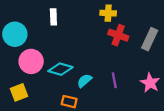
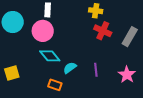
pink circle: (31, 61) -> (43, 31), moved
cyan diamond: (60, 69) -> (50, 56), turned 30

